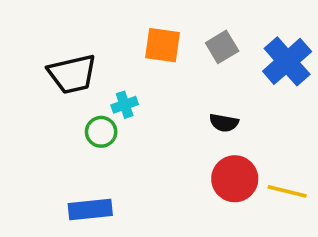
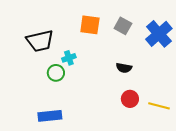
gray square: (222, 47) -> (123, 26), turned -30
red circle: (235, 179) -> (130, 99), size x0.7

